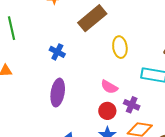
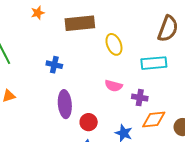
brown rectangle: (92, 18) -> (80, 23), turned 48
red circle: (107, 111) -> (89, 122), moved

